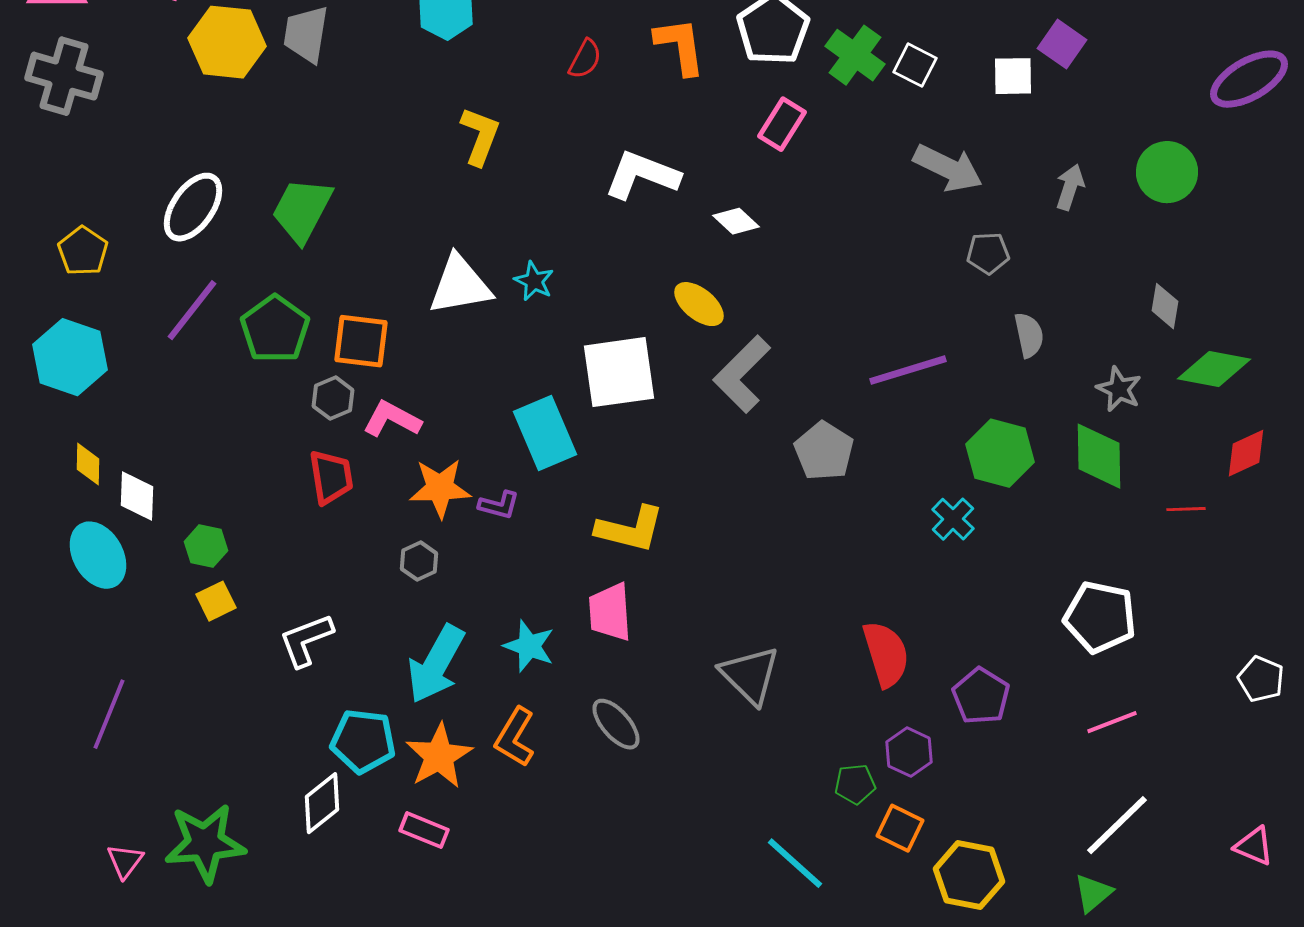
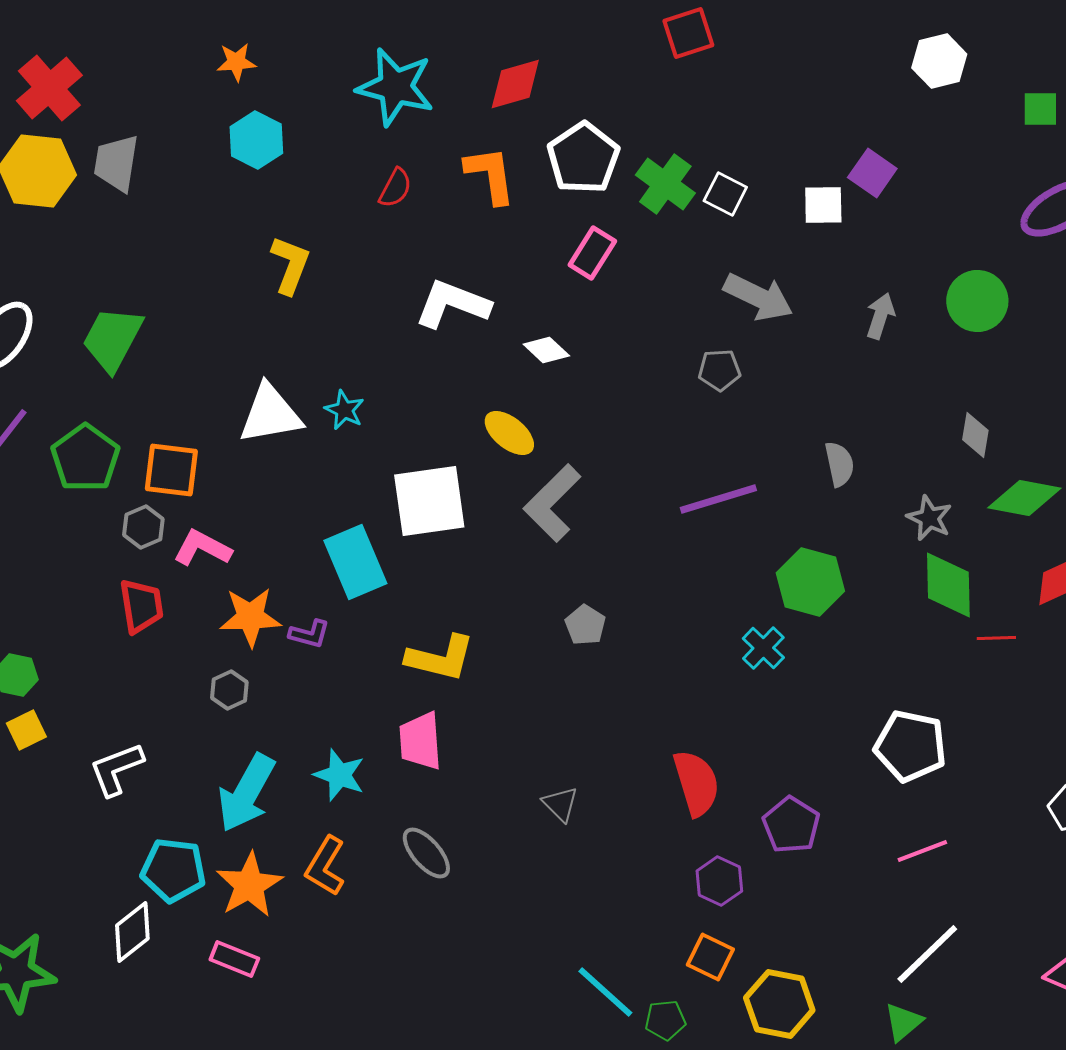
gray pentagon: (988, 253) -> (719, 370), moved
gray pentagon: (824, 451) -> (585, 625), moved, size x0.7
green diamond: (1099, 456) -> (948, 585), moved
gray triangle: (750, 675) -> (560, 804), size x0.6
green pentagon: (855, 784) -> (665, 1020), moved

